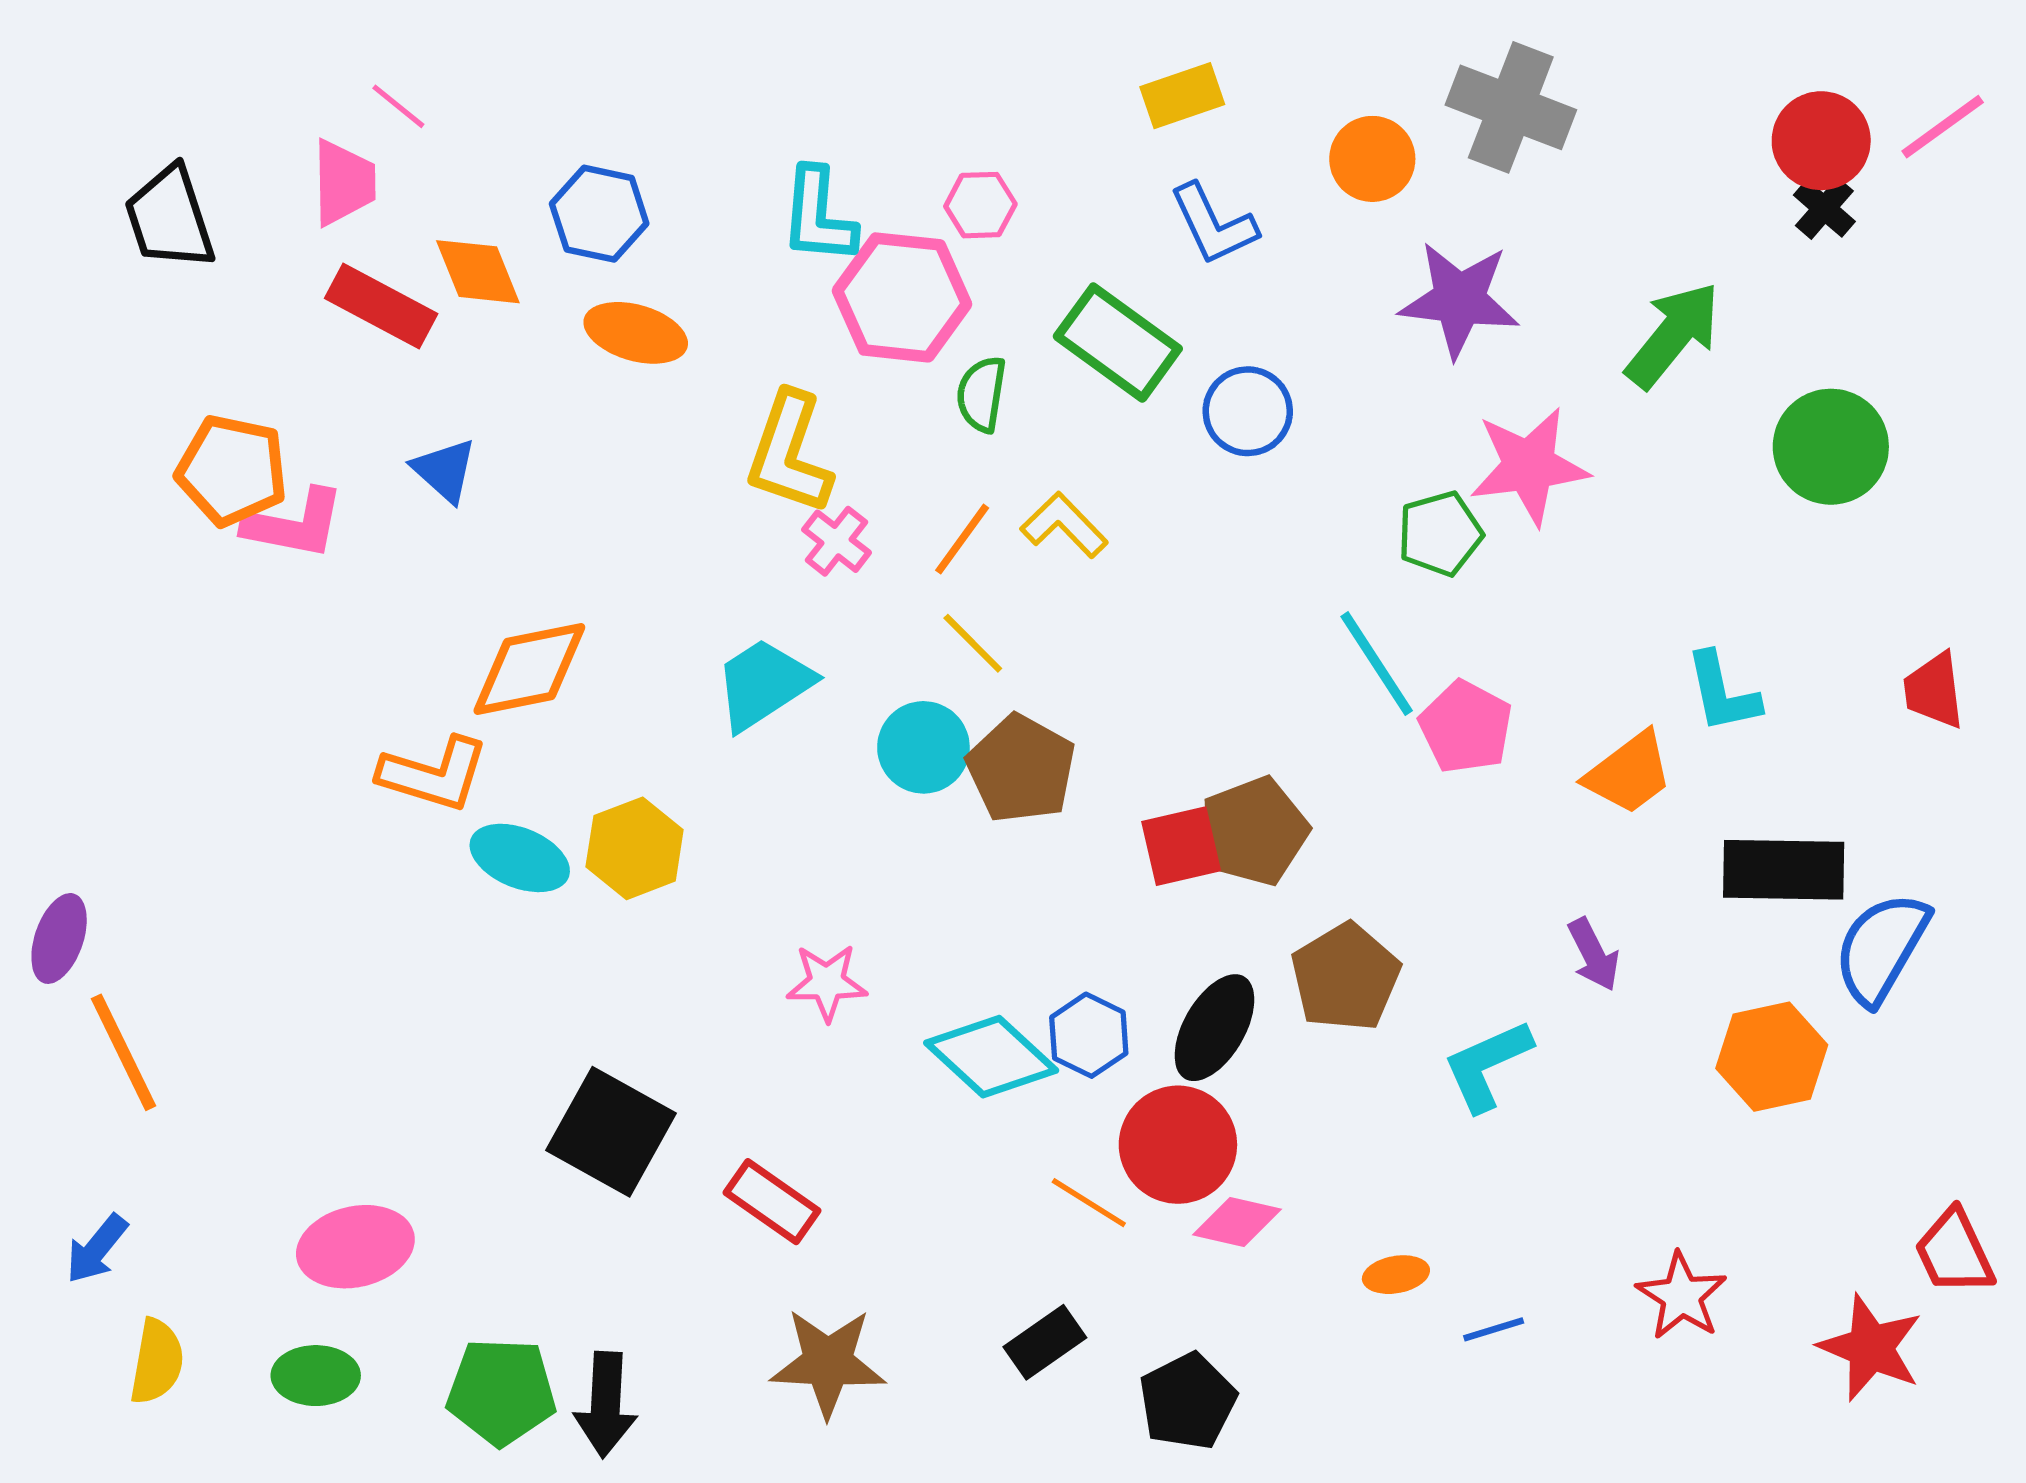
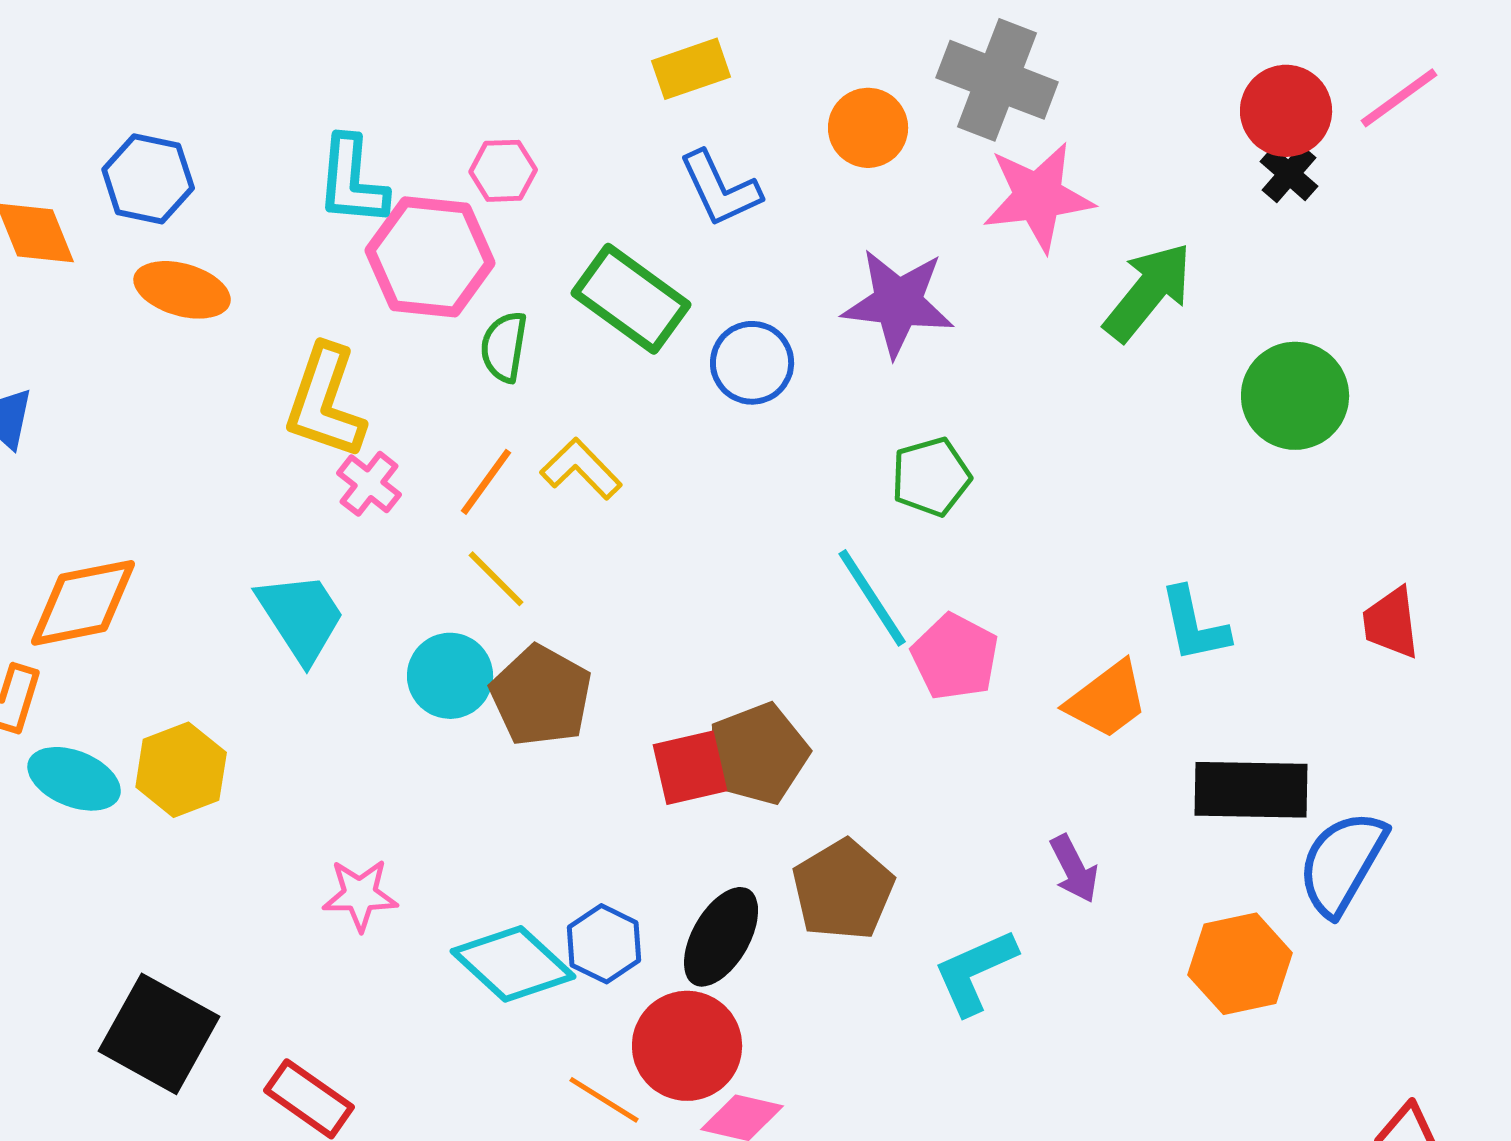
purple star: (1459, 300) -> (898, 303), moved
pink star: (1529, 466) -> (1038, 197), moved
cyan trapezoid: (763, 684) -> (301, 617), turned 90

